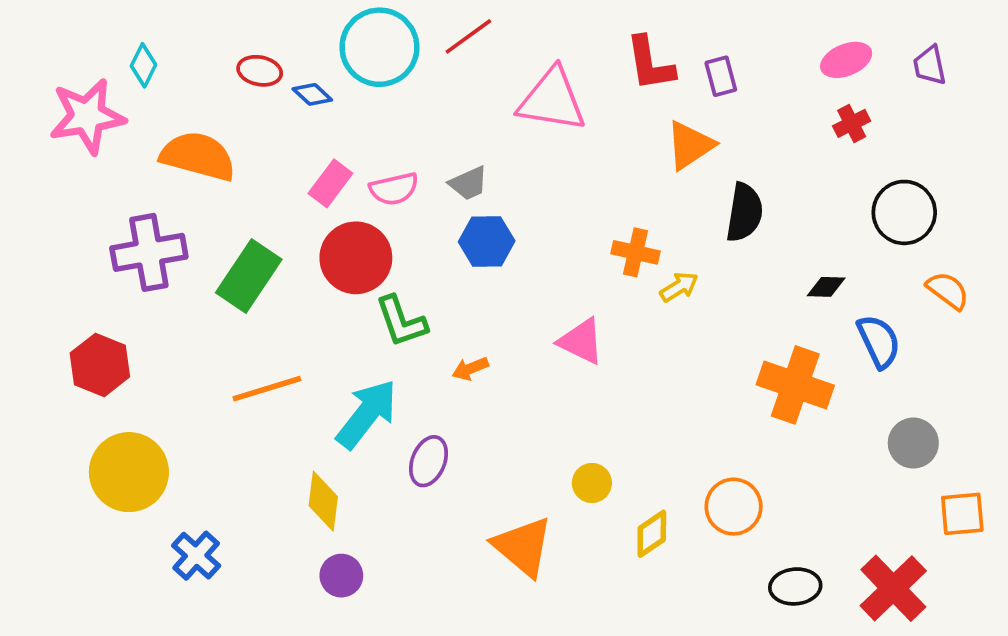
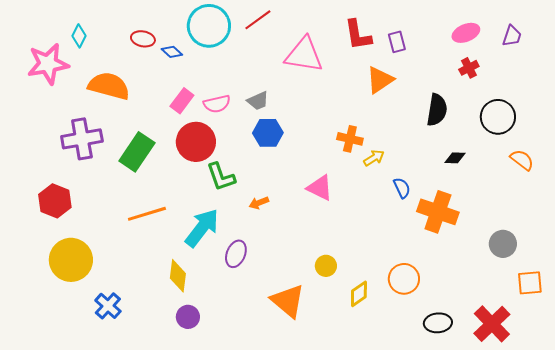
purple trapezoid: (930, 65) -> (512, 36), turned -150
black semicircle: (744, 212) -> (437, 110), moved
blue semicircle: (879, 341) -> (402, 188), moved, size x0.7

